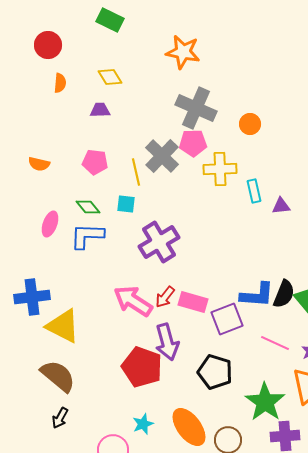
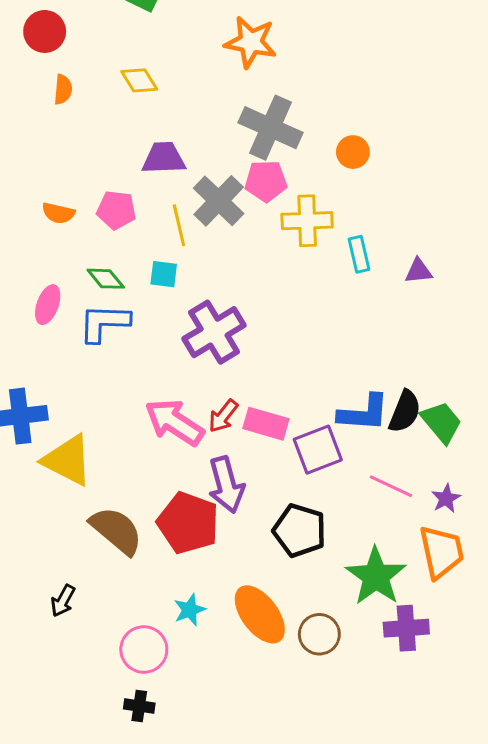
purple trapezoid: (100, 110) -> (164, 158), moved, size x1.4
orange semicircle: (39, 164) -> (58, 213), moved
purple triangle: (281, 206) -> (419, 271), moved
brown semicircle: (58, 376) -> (116, 530), moved

